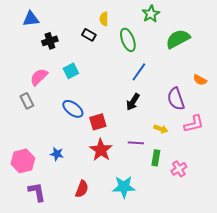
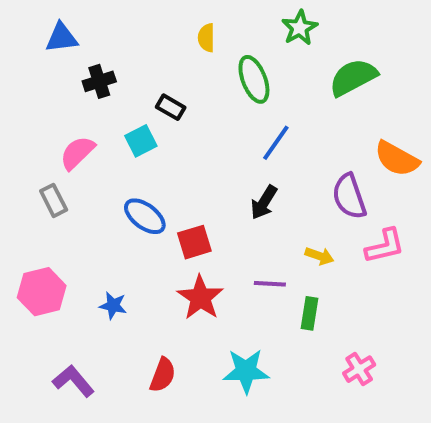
black rectangle: (89, 35) -> (171, 107), moved
orange semicircle: (200, 80) -> (397, 159), size x1.6
pink hexagon: (23, 161) -> (42, 292), moved
pink cross: (179, 169) -> (359, 369), moved
purple L-shape: (37, 192) -> (73, 381), turned -30

